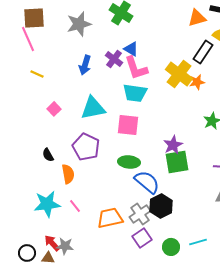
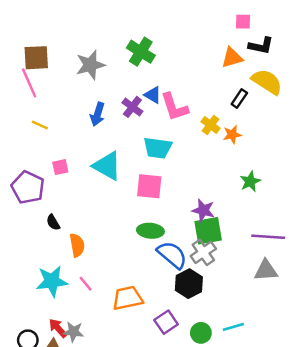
black rectangle: (203, 52) -> (239, 99), size x0.7
pink L-shape: (136, 68) -> (174, 107), moved
yellow cross: (179, 74) -> (211, 125), size x0.6
cyan triangle: (93, 108) -> (107, 166), turned 40
pink square: (54, 109) -> (60, 167), turned 32
purple star: (173, 145) -> (203, 210), turned -30
purple pentagon: (86, 147) -> (28, 187), moved
gray cross: (140, 214) -> (203, 252), moved

